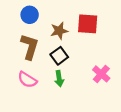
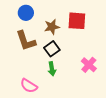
brown L-shape: (30, 47) -> (26, 41), turned 145
pink semicircle: (27, 80) -> (29, 86), moved

